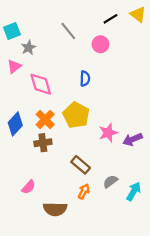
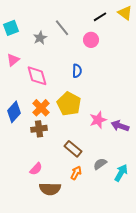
gray star: (29, 48) -> (40, 38), moved
purple arrow: (133, 139) -> (120, 126), turned 42
pink semicircle: (29, 187) -> (36, 169), moved

